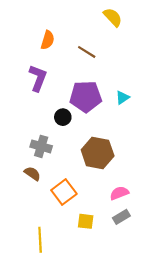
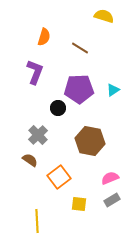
yellow semicircle: (113, 17) -> (104, 16), turned -30
gray cross: (41, 146) -> (38, 135), turned 30

